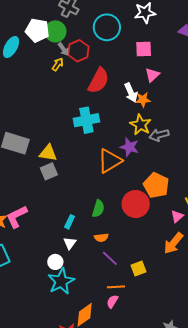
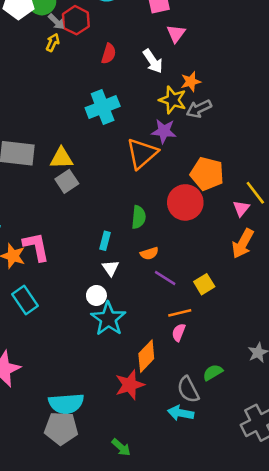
red semicircle: (98, 81) -> (109, 54), size x0.6
orange star: (143, 100) -> (191, 82), moved
pink L-shape: (17, 217) -> (36, 247), turned 115

